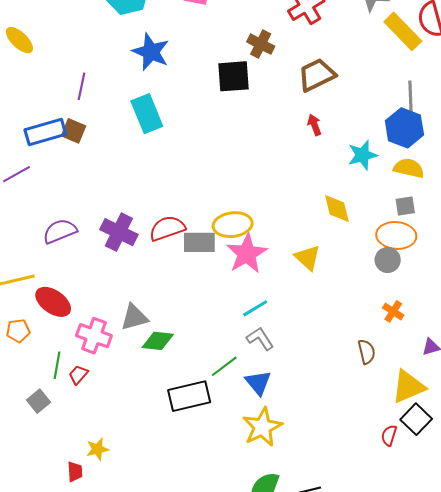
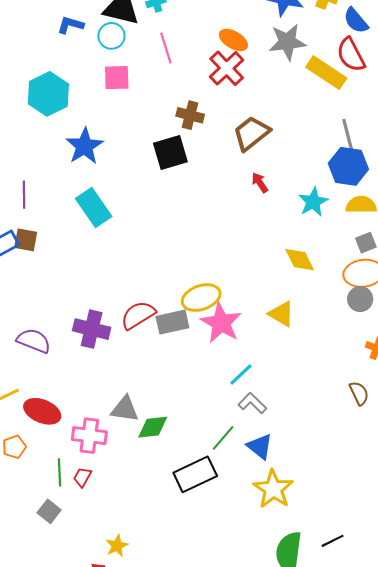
blue star: (151, 52) -> (84, 146), turned 30
purple semicircle: (60, 231) -> (34, 341), turned 56
gray triangle: (134, 317) -> (125, 409), turned 36

